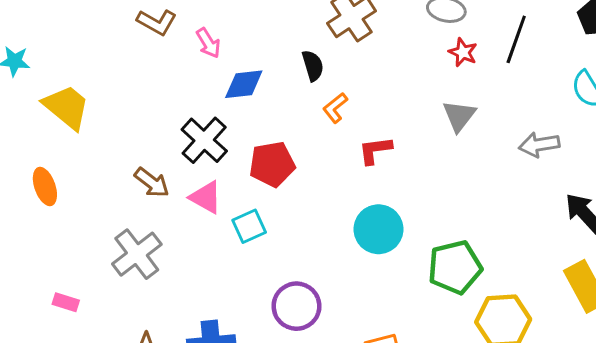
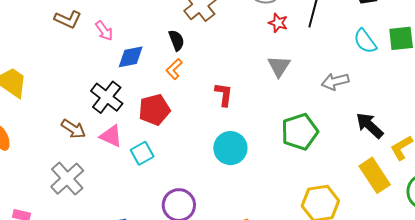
orange L-shape: (335, 108) -> (174, 69), moved
red L-shape: (375, 150) -> (224, 94), turned 110
green pentagon: (455, 267) -> (300, 132), moved

